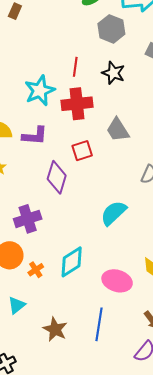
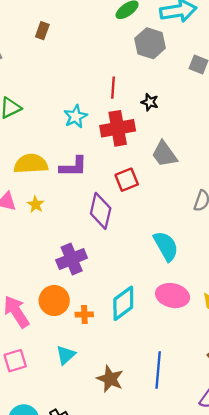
black star: (113, 73) -> (150, 102), moved, size x0.7
cyan star: (40, 91) -> (76, 117), size x0.7
cyan semicircle: (114, 213) -> (166, 246), turned 108
orange cross: (36, 270) -> (84, 314), turned 35
pink ellipse: (117, 281) -> (173, 296), moved

